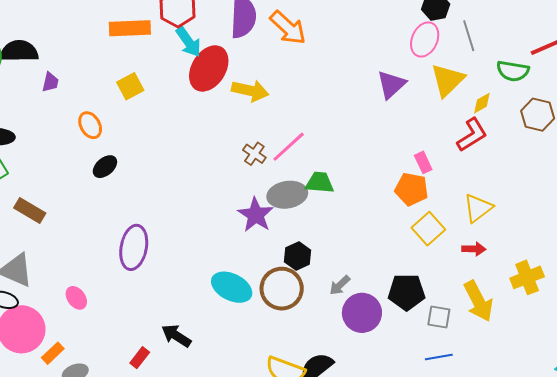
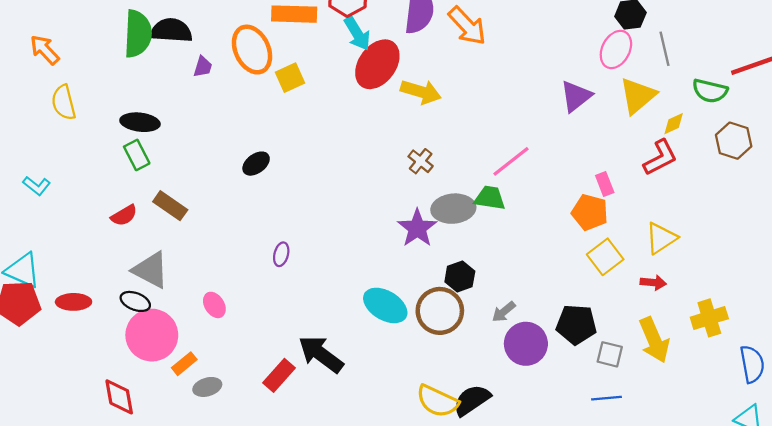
orange ellipse: (90, 125) -> (252, 50), moved, size x1.6
pink line: (289, 147) -> (511, 161), moved
purple ellipse: (134, 247) -> (281, 254), size x0.5
black arrow: (176, 336) -> (321, 354), size x1.4
red rectangle: (140, 358) -> (279, 375), size x1.4

